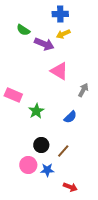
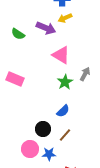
green semicircle: (23, 30) -> (18, 34), moved
green star: (36, 111) -> (65, 82), moved
blue semicircle: (70, 117) -> (63, 111), moved

